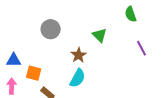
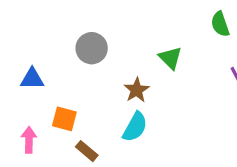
blue triangle: (14, 60) -> (32, 79), moved

